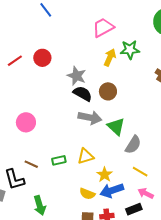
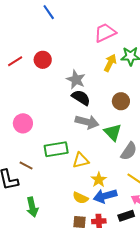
brown circle: (108, 91) -> (121, 101), moved
green rectangle: (59, 160) -> (56, 149), moved, size x1.6

